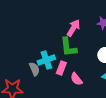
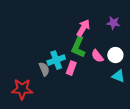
green L-shape: (68, 47) -> (78, 47), turned 30
pink semicircle: (76, 79) -> (97, 56), moved

